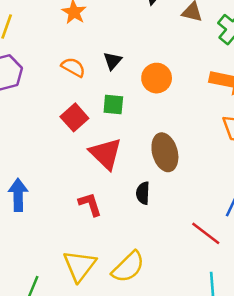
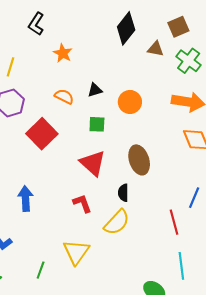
black triangle: (113, 61) -> (95, 90), turned 35
red square: (74, 117) -> (42, 134), moved, size x1.4
red line: (206, 233) -> (174, 222), turned 40
yellow semicircle: (128, 267) -> (117, 222), moved

